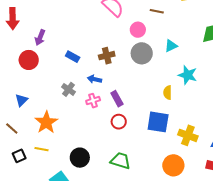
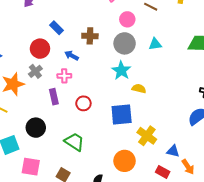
red circle: (29, 60) -> (40, 49), moved
cyan star: (188, 75) -> (121, 71), moved
gray cross: (68, 89) -> (35, 71), moved
yellow semicircle: (168, 93) -> (139, 89), turned 88
purple rectangle: (117, 99) -> (54, 97), moved
blue square: (158, 122) -> (122, 114), turned -30

